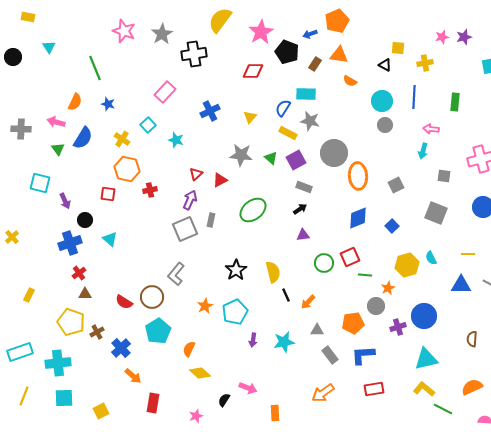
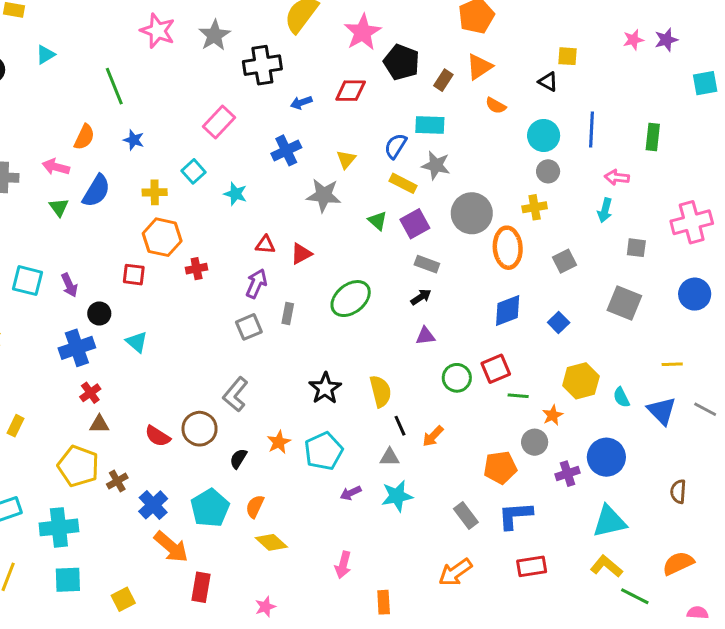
blue arrow: (310, 34) -> (301, 103), moved
cyan triangle: (49, 47) -> (45, 55), turned 32
orange triangle: (339, 55) -> (479, 67), turned -42
yellow cross: (425, 63) -> (535, 207), moved
yellow cross: (122, 139) -> (155, 192), turned -35
gray star: (241, 155) -> (324, 195), moved
red triangle: (196, 174) -> (265, 245), turned 48
cyan square: (40, 183) -> (27, 281), moved
gray square: (185, 229) -> (249, 327), size x0.7
cyan semicircle: (431, 258) -> (621, 397), moved
blue triangle: (461, 285) -> (662, 411), turned 45
gray triangle: (317, 330) -> (390, 457), moved
cyan pentagon: (158, 331) -> (210, 508), moved
purple arrow: (253, 340) -> (351, 493), turned 56
orange arrow: (133, 376) -> (171, 547), size x1.4
pink arrow: (248, 388) -> (343, 565), turned 84
black semicircle: (224, 400) -> (238, 459), moved

